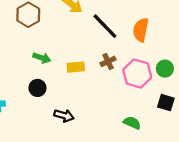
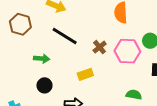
black line: (105, 26) -> (65, 36), moved
yellow rectangle: (76, 67) -> (85, 74), moved

